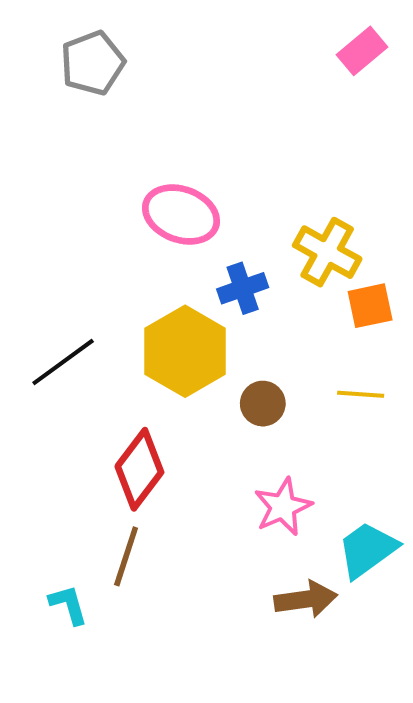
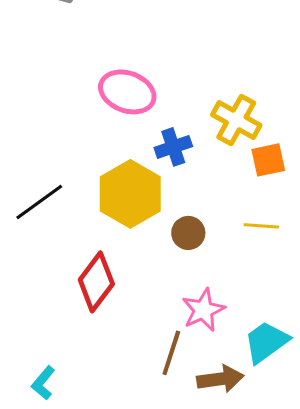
brown line: (126, 556) -> (171, 353), moved
cyan L-shape: (68, 605) -> (43, 383), turned -124

